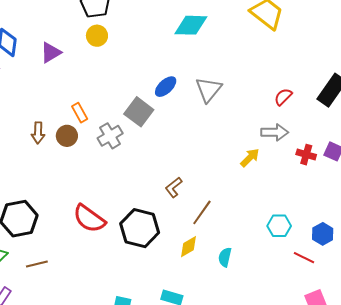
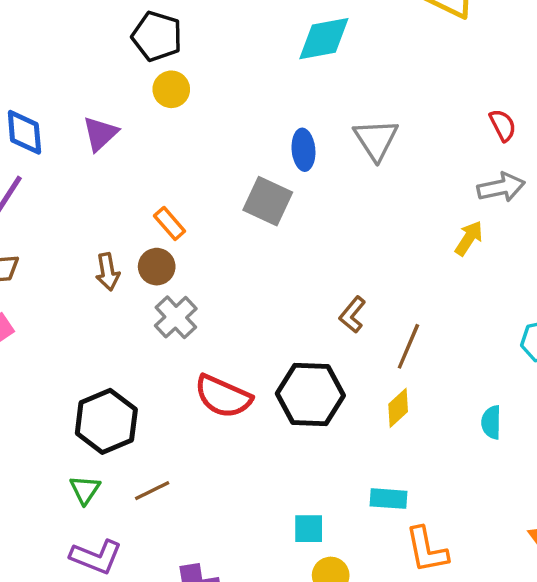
blue ellipse: (166, 87) -> (303, 150), turned -40
red semicircle: (283, 97) -> (503, 125), turned 120
gray cross: (110, 136) -> (176, 317), moved
cyan semicircle: (225, 257) -> (491, 422), moved

